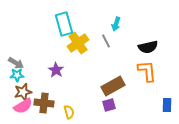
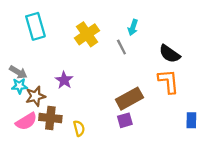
cyan rectangle: (64, 24) -> (35, 26), moved
yellow cross: (78, 43) -> (87, 34), moved
black semicircle: (148, 47) -> (170, 54), turned 48
brown star: (23, 92) -> (35, 96), moved

